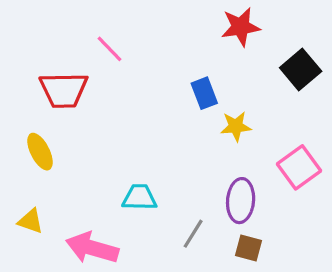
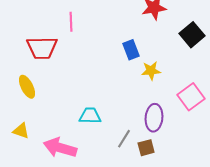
pink line: (109, 49) -> (71, 22), turned 42
brown square: (248, 248) -> (146, 148), moved, turned -30

